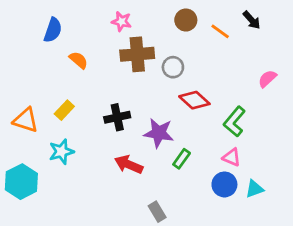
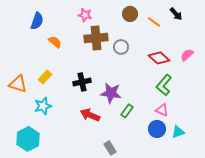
red diamond: (194, 100) -> (159, 58), moved
cyan hexagon: (21, 182) -> (28, 139), moved

